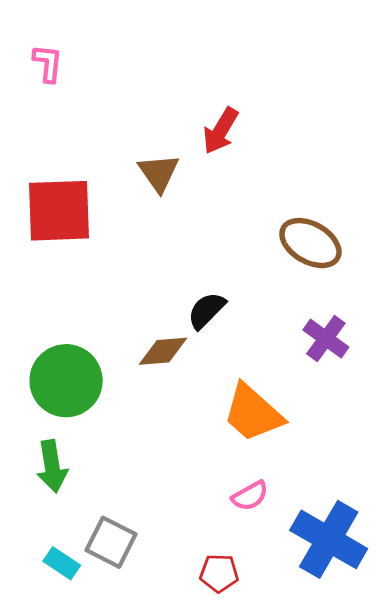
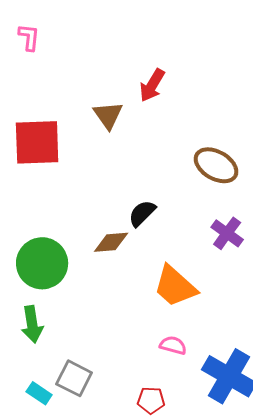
pink semicircle: (250, 496) -> (173, 345), turned -136

